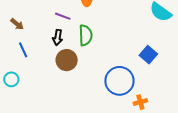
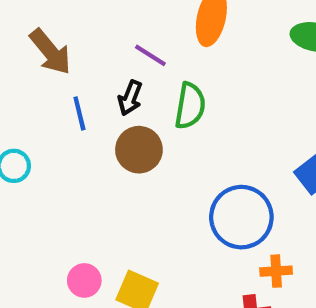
brown arrow: (17, 24) -> (50, 52), size x1.6
blue line: (23, 50) -> (79, 113), moved

